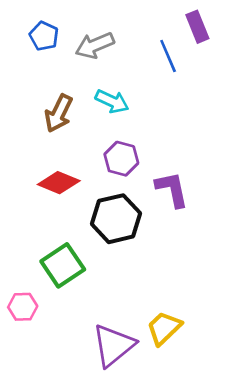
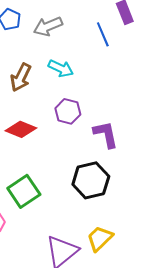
black hexagon: (116, 219) -> (91, 180), moved

